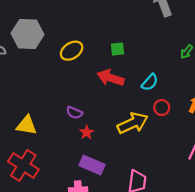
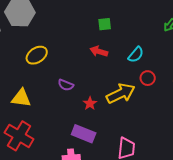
yellow ellipse: (72, 51) -> (37, 55), moved
red arrow: (111, 78) -> (99, 51), size x0.7
red star: (87, 132) -> (90, 103), moved

